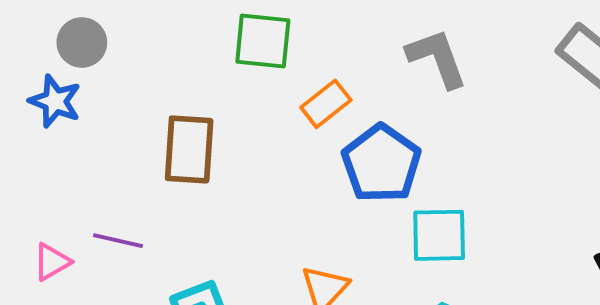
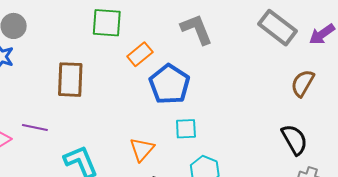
cyan square: (439, 235) -> (186, 129), moved, size x0.7

